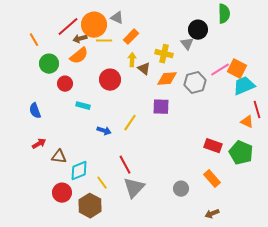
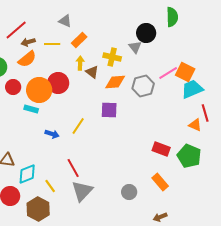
orange circle: (94, 25) -> (39, 90), moved

